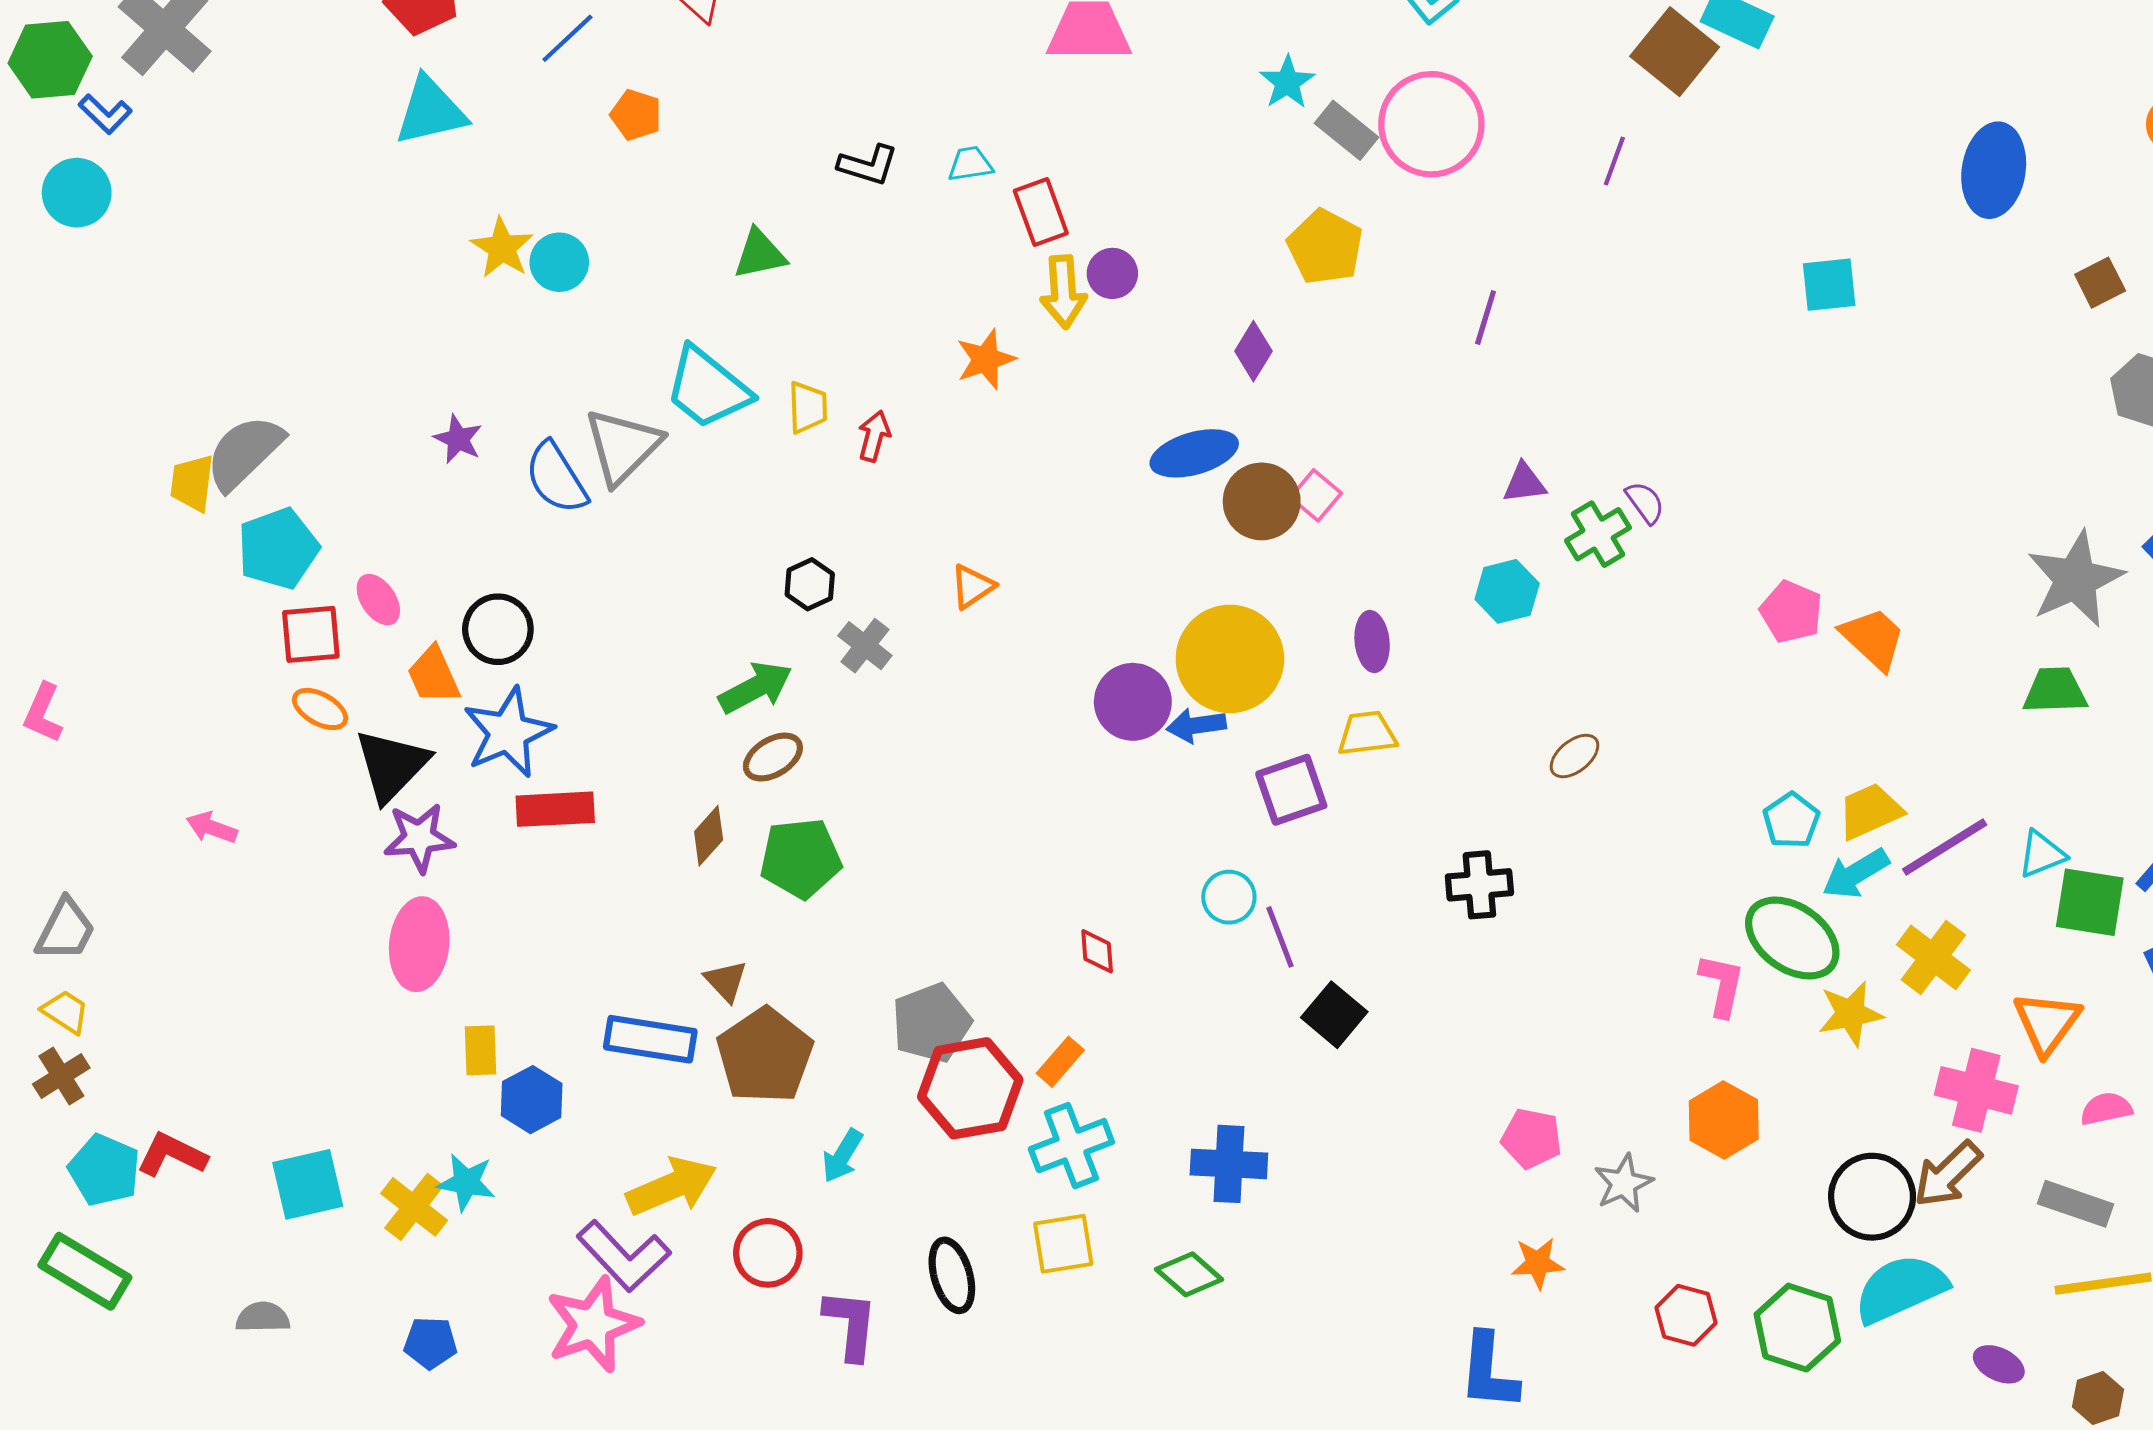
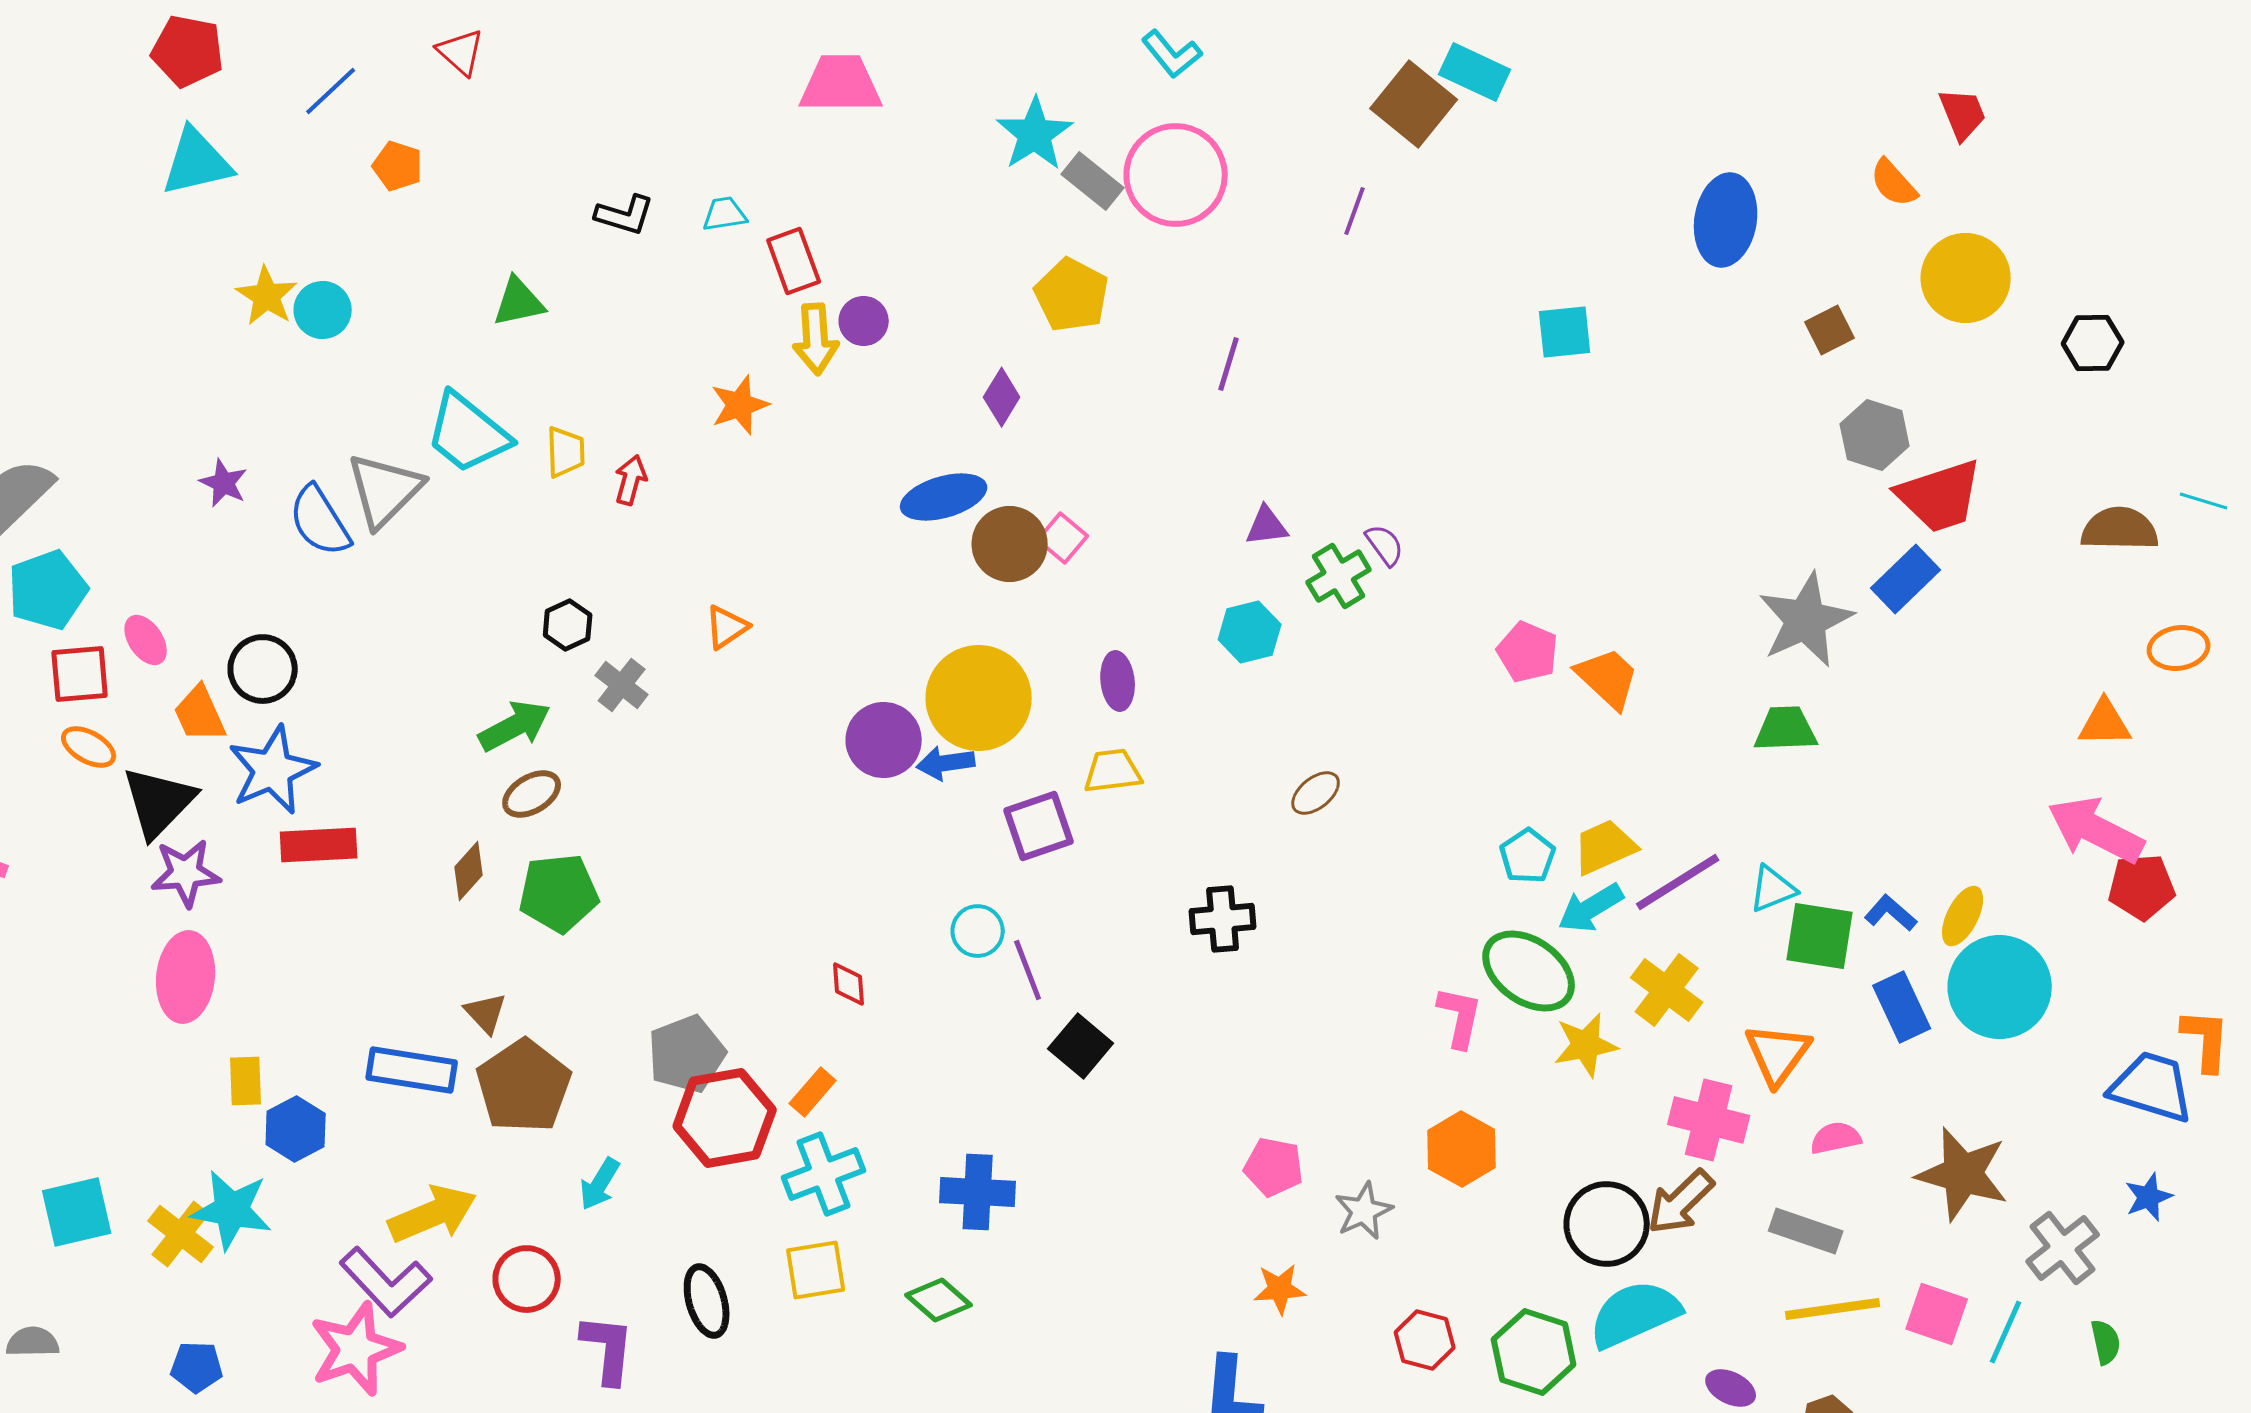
cyan star: (1287, 82) -> (1035, 134), size x1.4
cyan star: (466, 1182) -> (232, 1210), size x1.4

